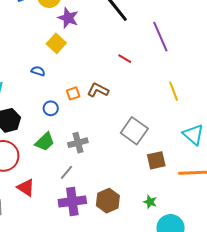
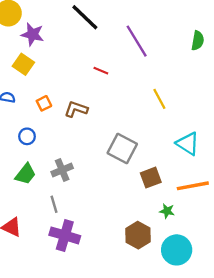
orange square: (73, 93) -> (44, 103), moved
gray line: (67, 172) -> (54, 204), turned -49
purple cross: (72, 201) -> (65, 235), turned 32
brown hexagon: (108, 201) -> (138, 235), moved
green star: (150, 202) -> (167, 211), moved

